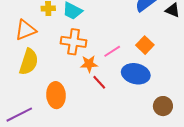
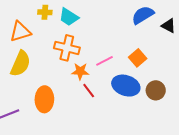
brown circle: (163, 106) -> (156, 90), moved

